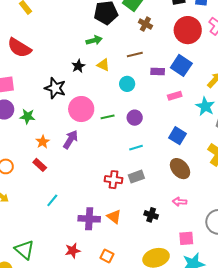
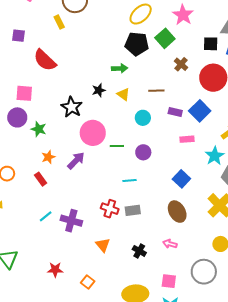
brown cross: (145, 24) -> (181, 64), moved
cyan line: (136, 148) -> (130, 180), moved
purple cross: (89, 219) -> (71, 221), moved

